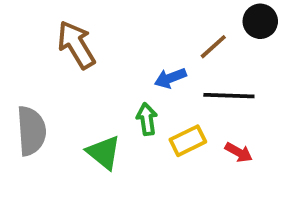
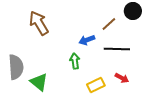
yellow rectangle: (188, 141) -> (96, 85), moved
green triangle: (104, 152) -> (39, 82), moved

